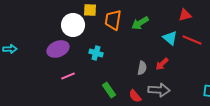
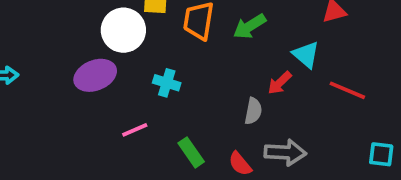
red line: (192, 40) -> (347, 90), moved
red arrow: (162, 64) -> (280, 83), moved
pink line: (68, 76) -> (135, 130), moved

